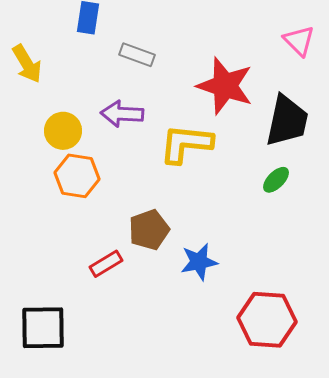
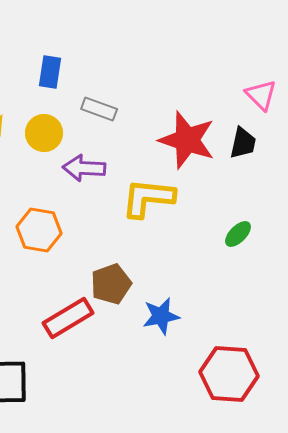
black trapezoid: (287, 121) -> (243, 143), moved, size x0.6
yellow circle: (63, 131) -> (44, 133), moved
red rectangle: (106, 264) -> (68, 318), size x1.5

